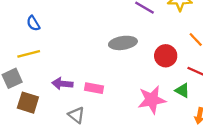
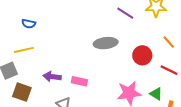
blue semicircle: (33, 23) -> (29, 24), turned -48
green triangle: (182, 90) -> (156, 94), moved

